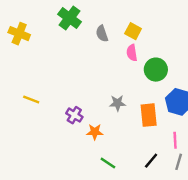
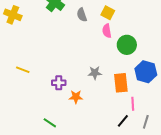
purple cross: (74, 115) -> (59, 83), turned -32
pink line: (175, 140) -> (133, 104), moved
green line: (108, 163) -> (50, 123), moved

